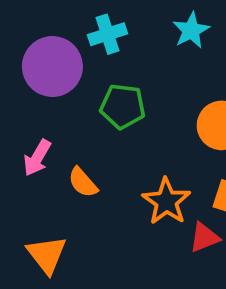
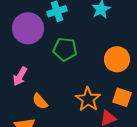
orange semicircle: (83, 182) -> (40, 101), moved

